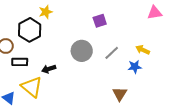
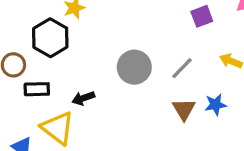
purple square: (100, 21) -> (202, 16), moved
blue star: (135, 67) -> (216, 105), moved
brown triangle: (120, 94) -> (184, 109), moved

